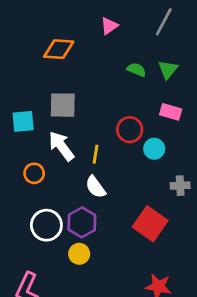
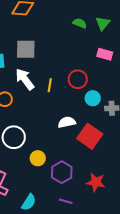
red circle: (130, 130) -> (78, 79), moved
cyan circle: (154, 149) -> (93, 98), moved
white semicircle: (96, 187) -> (67, 122), moved, turned 114
purple hexagon: (82, 222) -> (62, 172), moved

